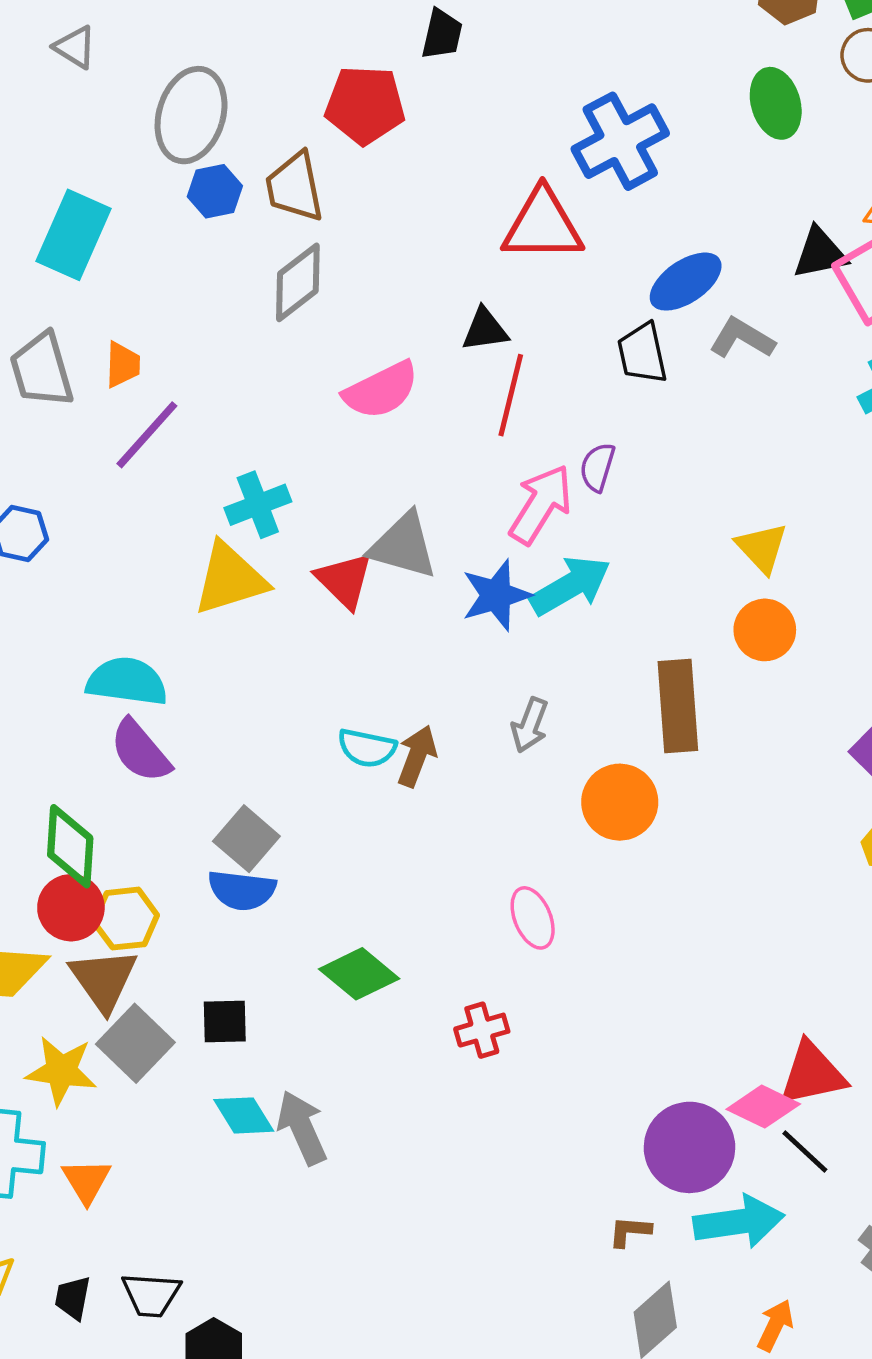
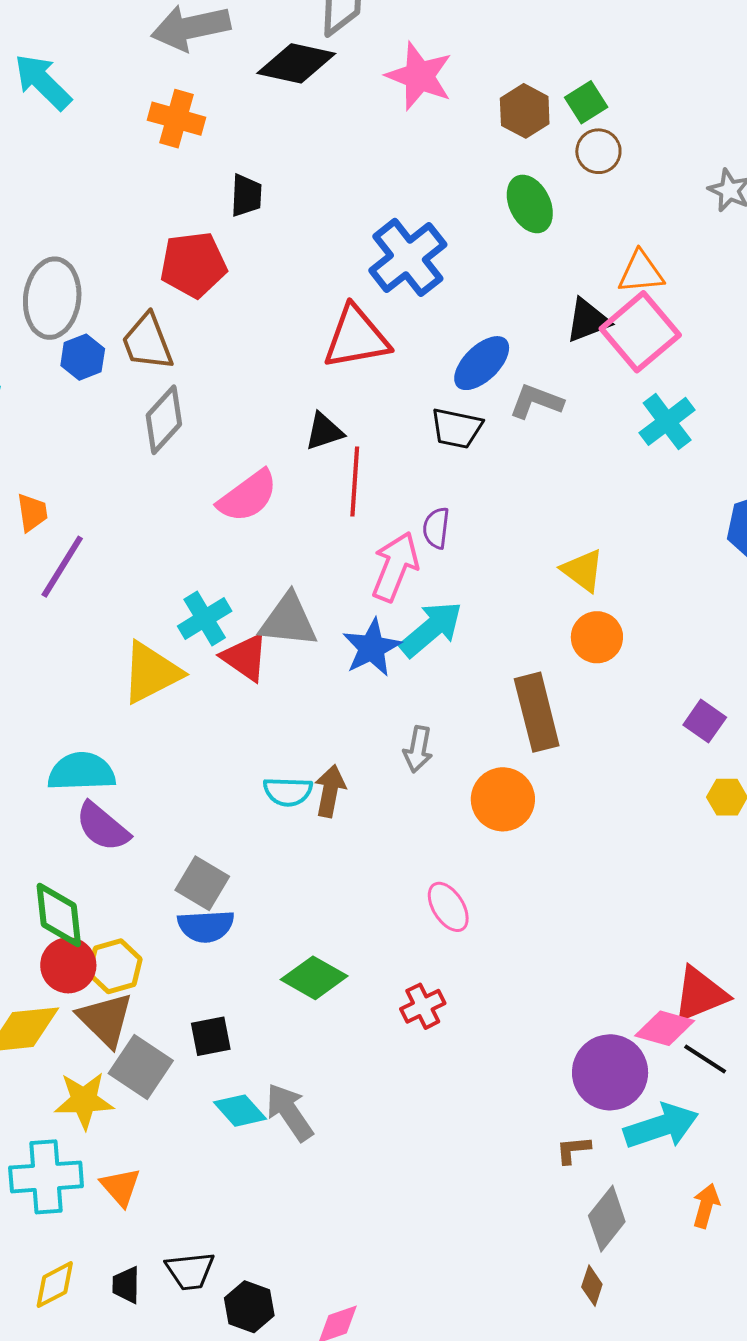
black trapezoid: (642, 353) -> (457, 428), turned -56
cyan cross: (258, 505) -> (205, 619), moved

